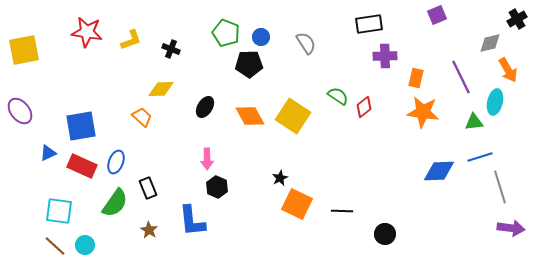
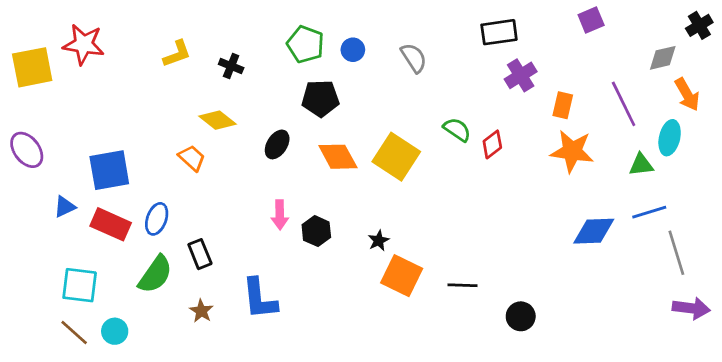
red star: (87, 32) -> (84, 44), moved
purple cross: (385, 56) -> (521, 75), turned -30
black pentagon: (249, 64) -> (320, 98), moved
yellow diamond: (161, 89) -> (218, 120), turned 40
black hexagon: (217, 187) -> (316, 231), moved

